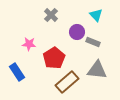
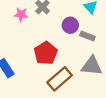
pink star: (29, 44) -> (21, 15), moved

